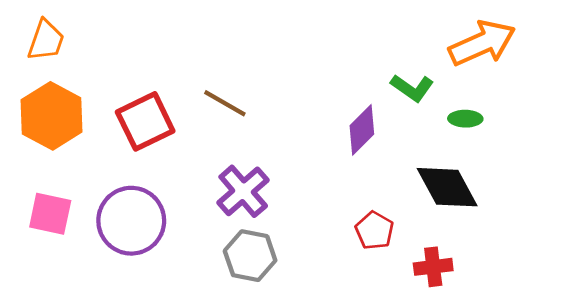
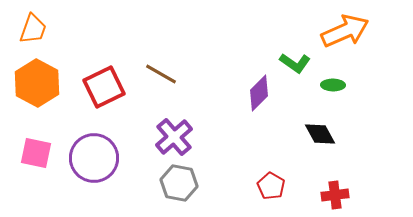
black diamond: (447, 187) -> (320, 134), size x0.7
red pentagon: (374, 230) -> (271, 186), moved
red cross: (433, 267) -> (335, 195), moved

